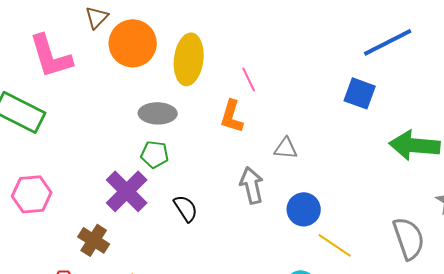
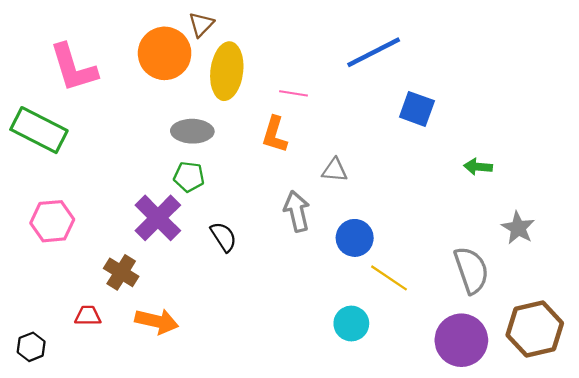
brown triangle: (97, 17) -> (201, 24), moved
blue line: (388, 42) -> (374, 52), moved
pink line: (249, 79) -> (293, 93), turned -55
green arrow: (415, 145) -> (478, 167), size x0.5

